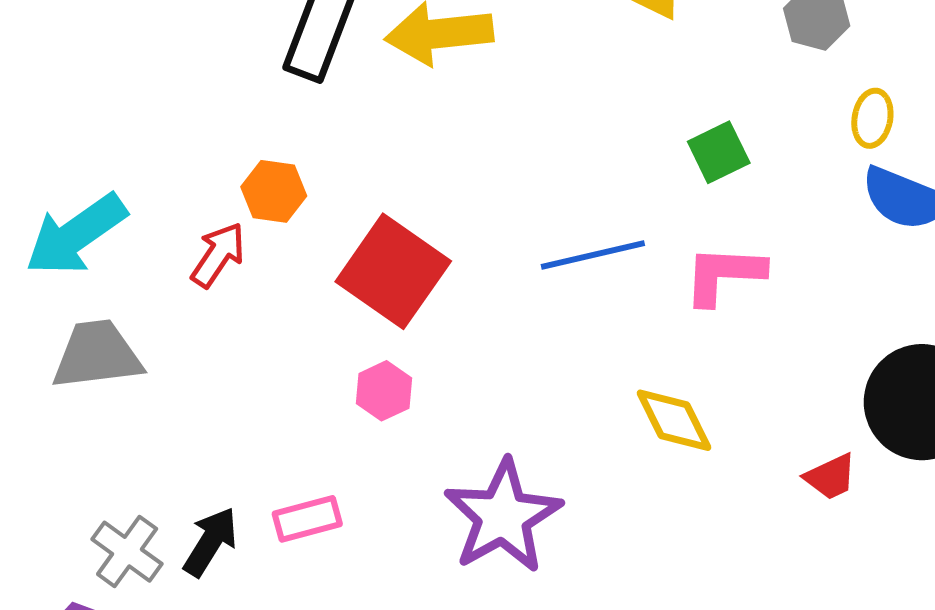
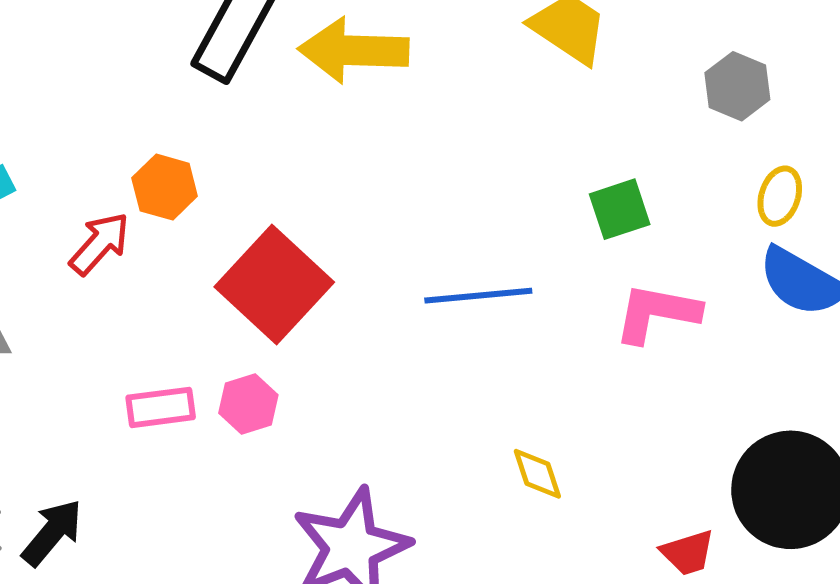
pink L-shape: (724, 275) -> (657, 313), moved
yellow diamond: (674, 420) -> (537, 474), size x0.7
pink rectangle: (307, 519) -> (161, 407), moved

